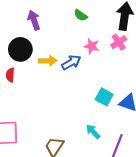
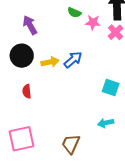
pink star: (92, 46) -> (93, 22), moved
red semicircle: (10, 75) -> (27, 91), moved
cyan arrow: (93, 132) -> (106, 123), turned -49

